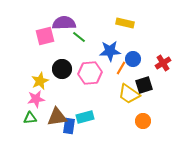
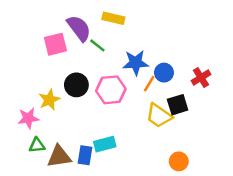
purple semicircle: (64, 23) -> (79, 28), turned 55
yellow rectangle: (125, 23) -> (113, 18), moved
pink star: (36, 99) -> (28, 118), moved
brown triangle: (57, 117) -> (59, 156), moved
orange circle: (143, 121) -> (179, 161), moved

